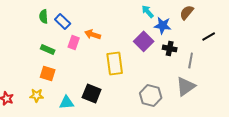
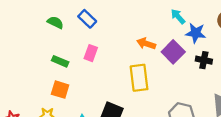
green semicircle: (44, 16) -> (55, 22), turned 120
blue rectangle: (63, 21) -> (87, 19), moved
orange arrow: (93, 34) -> (146, 44), moved

